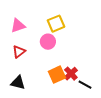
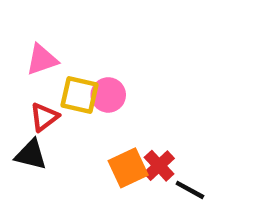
yellow square: (56, 24) -> (80, 95), moved, turned 36
black triangle: (18, 83) -> (31, 155), moved

